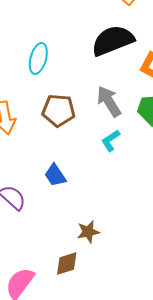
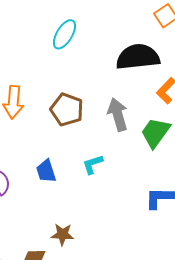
cyan ellipse: (38, 58) -> (64, 34), moved
cyan L-shape: (111, 140) -> (93, 164), moved

